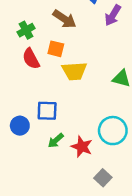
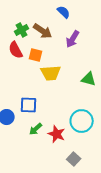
purple arrow: (113, 15) -> (73, 39), moved
green cross: (26, 30) -> (22, 30), moved
red semicircle: (31, 59) -> (16, 50), moved

